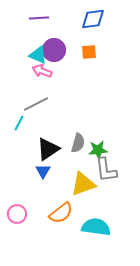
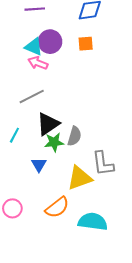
cyan line: (19, 123) -> (14, 135), moved
black triangle: (48, 149) -> (48, 124), moved
green star: (98, 150) -> (54, 142), moved

